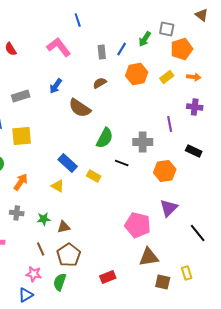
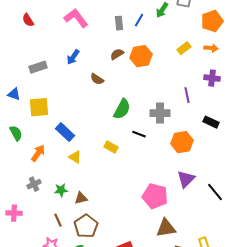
orange pentagon: (182, 49) -> (212, 21), moved
orange hexagon: (137, 74) -> (141, 56), moved
brown semicircle: (80, 108) -> (97, 79), size x0.6
blue rectangle: (68, 163) -> (65, 132), moved
gray cross: (17, 213) -> (34, 184), turned -32
black line: (198, 233) -> (215, 192), moved

